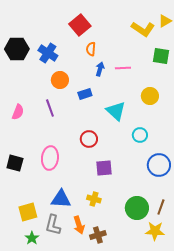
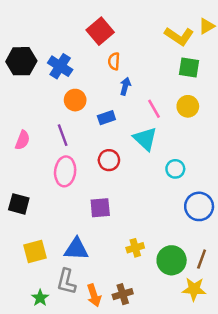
green square: (161, 56) -> (189, 67), moved
pink line: (123, 68) -> (154, 109), moved, turned 63
yellow circle: (150, 96) -> (188, 106), moved
red circle: (89, 139) -> (109, 160), moved
pink ellipse: (50, 158) -> (65, 171), moved
purple square: (104, 168) -> (100, 208), moved
yellow cross: (94, 199) -> (135, 248), moved, turned -32
yellow square: (28, 212) -> (35, 252), moved
orange arrow: (79, 225) -> (94, 295), moved

